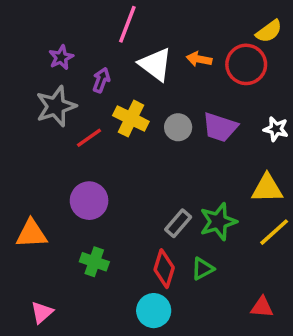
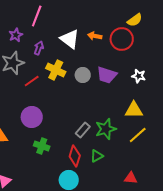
pink line: (127, 24) -> (37, 16), moved
green cross: (94, 262) -> (42, 146), moved

